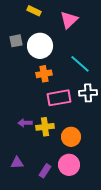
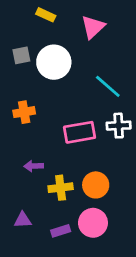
orange cross: (44, 74) -> (24, 112), moved
yellow cross: (45, 127) -> (61, 188), moved
purple rectangle: (45, 171) -> (61, 231), turned 40

